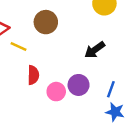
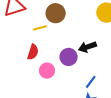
yellow line: (18, 46) -> (40, 28), moved, turned -56
purple circle: (79, 85) -> (69, 57), moved

